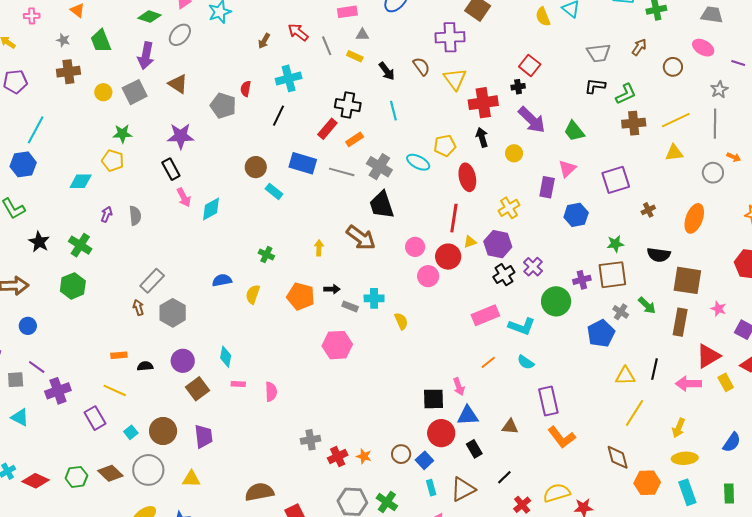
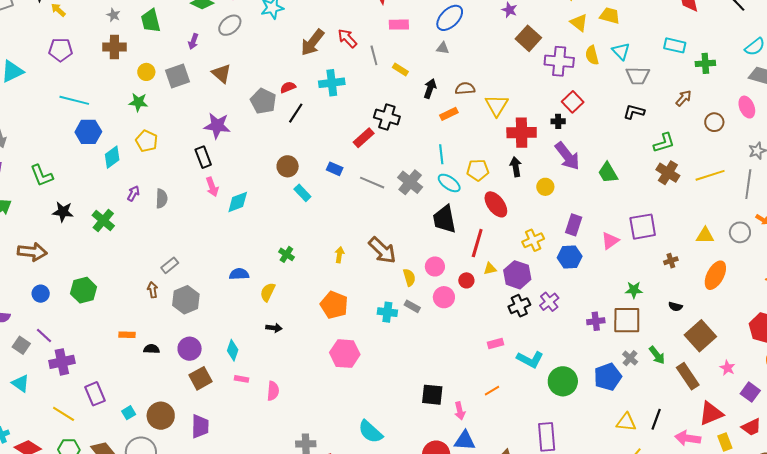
gray triangle: (362, 35) -> (443, 48), moved
purple cross: (450, 37) -> (559, 61), moved
brown arrow: (264, 41) -> (312, 42), size x1.8
pink ellipse: (703, 48) -> (747, 107), turned 30
gray trapezoid: (599, 53) -> (638, 76), moved
purple arrow: (146, 56) -> (193, 41), size x0.6
brown semicircle: (421, 66) -> (465, 88), turned -66
black arrow: (387, 71) -> (430, 89), turned -132
black L-shape: (595, 86) -> (634, 112), moved
red semicircle: (246, 89) -> (288, 87), turned 49
cyan line: (393, 111) -> (441, 154), moved
black line: (279, 116) -> (296, 113), moved
brown cross: (634, 123) -> (668, 173), turned 30
cyan line: (36, 130) -> (74, 100), turned 68
green star: (122, 134) -> (138, 102), moved
orange rectangle: (355, 139) -> (449, 114), moved
yellow triangle: (674, 153) -> (705, 236), moved
blue rectangle: (303, 163) -> (335, 169), size x0.6
blue hexagon: (23, 164) -> (88, 132), moved
pink triangle: (567, 169) -> (610, 241), moved
red ellipse: (467, 177) -> (496, 204), turned -32
cyan diamond: (81, 181) -> (112, 157), turned -45
black trapezoid: (382, 205) -> (444, 219), moved
blue hexagon: (576, 215) -> (570, 257), moved
black star: (39, 242) -> (63, 212), turned -30
black semicircle: (659, 255) -> (675, 307), size x0.6
red circle: (448, 257) -> (466, 280), size x0.6
brown square: (687, 280) -> (700, 336), turned 32
gray rectangle: (152, 281) -> (170, 265), size x0.7
green hexagon: (73, 286) -> (84, 290), moved
black arrow: (332, 289) -> (274, 328), moved
orange pentagon: (301, 296) -> (334, 305), moved
green circle: (556, 301) -> (563, 381), moved
gray rectangle: (350, 306) -> (412, 306), moved
pink rectangle: (485, 315) -> (496, 344), size x0.6
yellow semicircle: (401, 321) -> (409, 277), moved
brown rectangle: (680, 322) -> (688, 376), turned -52
cyan semicircle: (526, 362) -> (370, 432), moved, size x1.5
gray square: (16, 380) -> (21, 345), turned 30
yellow line: (115, 390) -> (64, 414), moved
black square: (433, 399) -> (432, 395), moved

